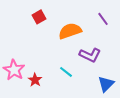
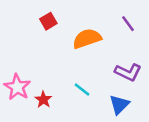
purple L-shape: (90, 55) -> (128, 72), moved
blue triangle: (106, 84) -> (119, 105), moved

